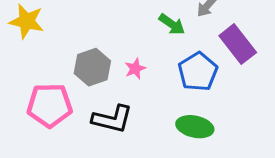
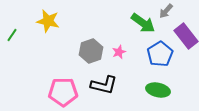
green arrow: (172, 24) -> (143, 23), size x1.4
pink pentagon: (50, 105) -> (63, 92), moved

